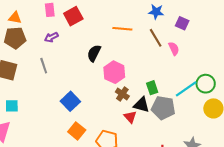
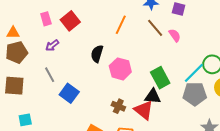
orange line: (122, 29) -> (121, 25), turned -60
green rectangle: (152, 88) -> (160, 78), size x1.5
brown cross: (122, 94) -> (118, 106), moved
blue square: (70, 101) -> (69, 93), moved
gray pentagon: (163, 108) -> (195, 94), moved
red triangle: (130, 117) -> (144, 110), size x1.5

